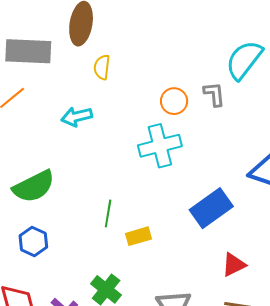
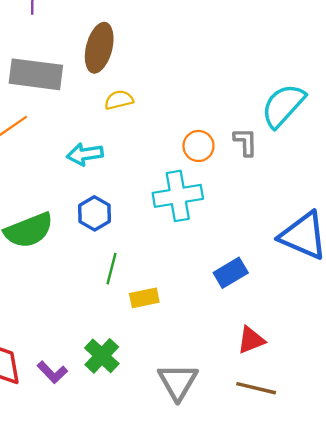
yellow semicircle: (102, 67) -> (119, 100), turned 65
blue rectangle: (211, 208) -> (231, 273), size x0.7
blue hexagon: (33, 241) -> (95, 213), moved

